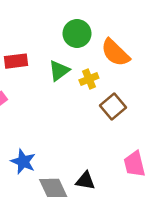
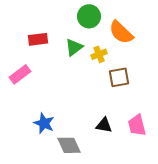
brown square: (113, 107) -> (119, 77), turned 30
black triangle: (85, 181) -> (104, 125), moved

